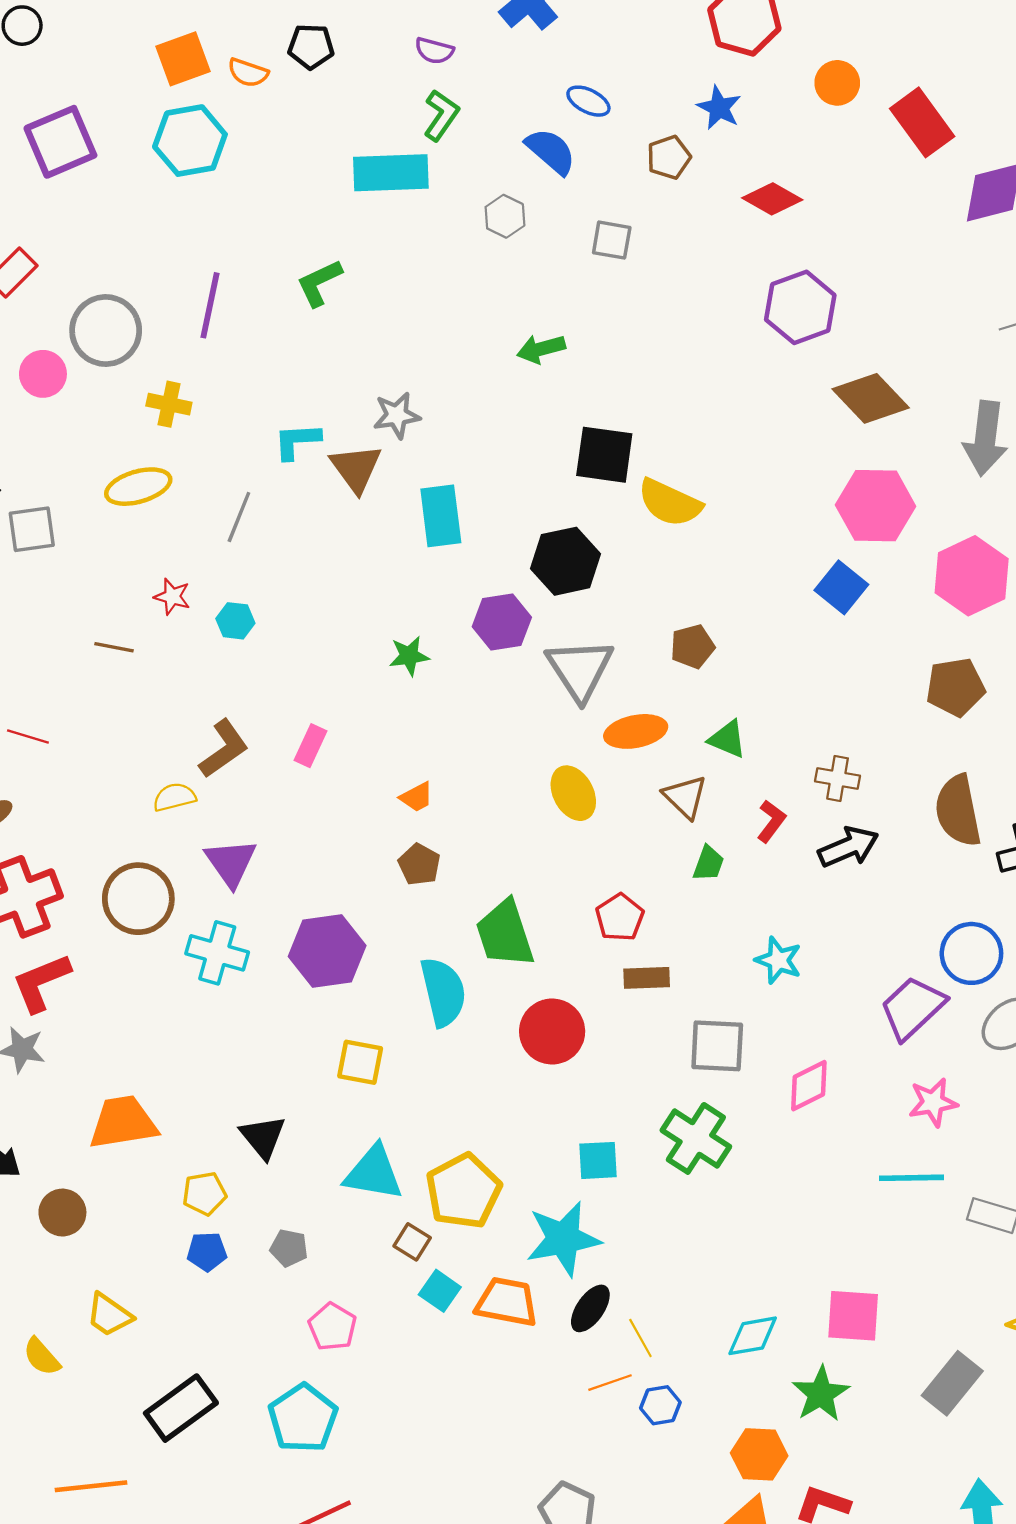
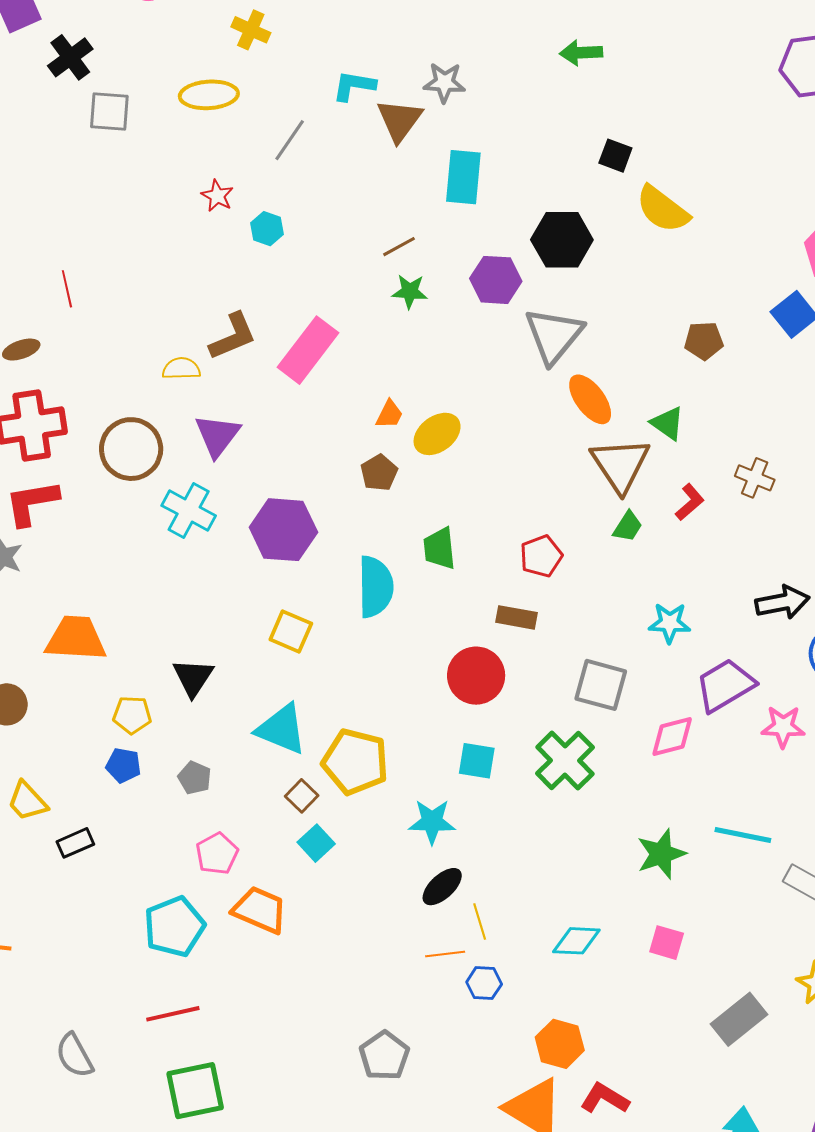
black square: (604, 455) -> (615, 156), size x0.6
brown pentagon: (692, 646) -> (704, 341), moved
brown line: (114, 647) -> (399, 247), moved, turned -52
orange ellipse: (636, 731) -> (590, 399), turned 52
red line: (28, 736) -> (67, 289), turned 48
pink rectangle: (311, 746) -> (308, 350), size x1.8
yellow ellipse: (573, 793) -> (437, 434), moved, turned 69
orange trapezoid: (417, 797) -> (389, 414), turned -48
brown triangle: (685, 797) -> (620, 465), size x1.5
black arrow: (848, 847) -> (782, 602), moved
green trapezoid: (505, 934) -> (439, 548), size x0.7
cyan star: (778, 960) -> (670, 623), turned -30
brown rectangle: (647, 978) -> (517, 617), moved
purple trapezoid: (913, 1008) -> (725, 685), moved
red circle: (552, 1031) -> (476, 676), moved
pink star: (933, 1102) -> (783, 727), moved
yellow pentagon: (463, 1191) -> (355, 762), turned 30
cyan star: (563, 1239) -> (432, 822), size x0.7
orange trapezoid: (507, 1302) -> (260, 910), moved
pink square: (853, 1316) -> (667, 943), size x0.7
green star: (821, 1394) -> (661, 854), moved
black rectangle: (181, 1408) -> (75, 843), moved, size x0.6

